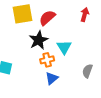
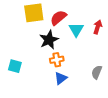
red arrow: (85, 15) -> (98, 27), moved
cyan triangle: (64, 47) -> (76, 30), moved

